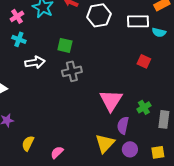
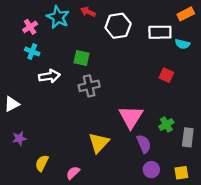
purple semicircle: (123, 125) -> (144, 144), turned 144
yellow triangle: (105, 143) -> (99, 143), moved

